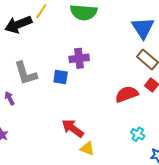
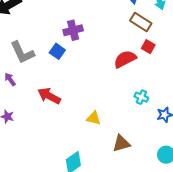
blue square: (61, 77) -> (57, 51), turned 35
red arrow: (73, 128) -> (49, 96), moved

